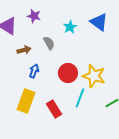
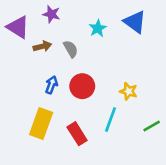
brown arrow: (24, 50) -> (42, 46), moved
red circle: (68, 73) -> (82, 86), moved
yellow star: (94, 76) -> (129, 91), size x0.6

